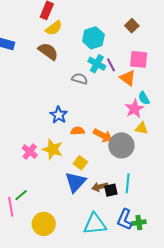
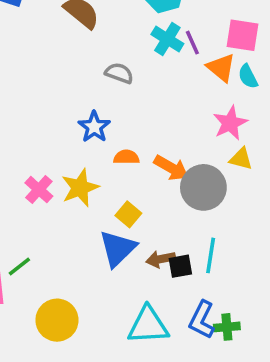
gray semicircle: (80, 79) -> (119, 73), moved
cyan semicircle: (144, 98) -> (248, 76), moved
yellow star: (53, 149) -> (80, 188), turned 30

